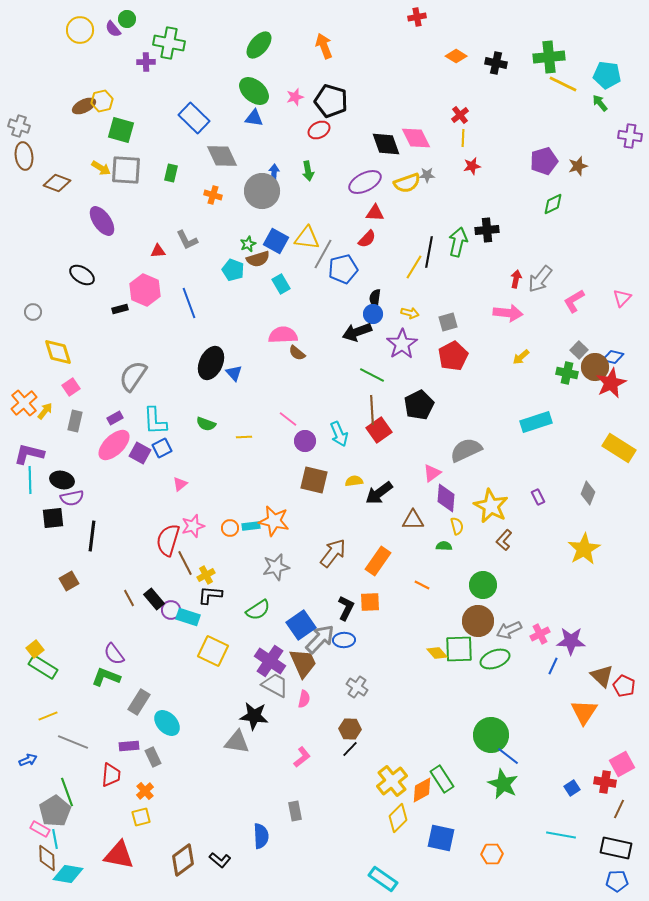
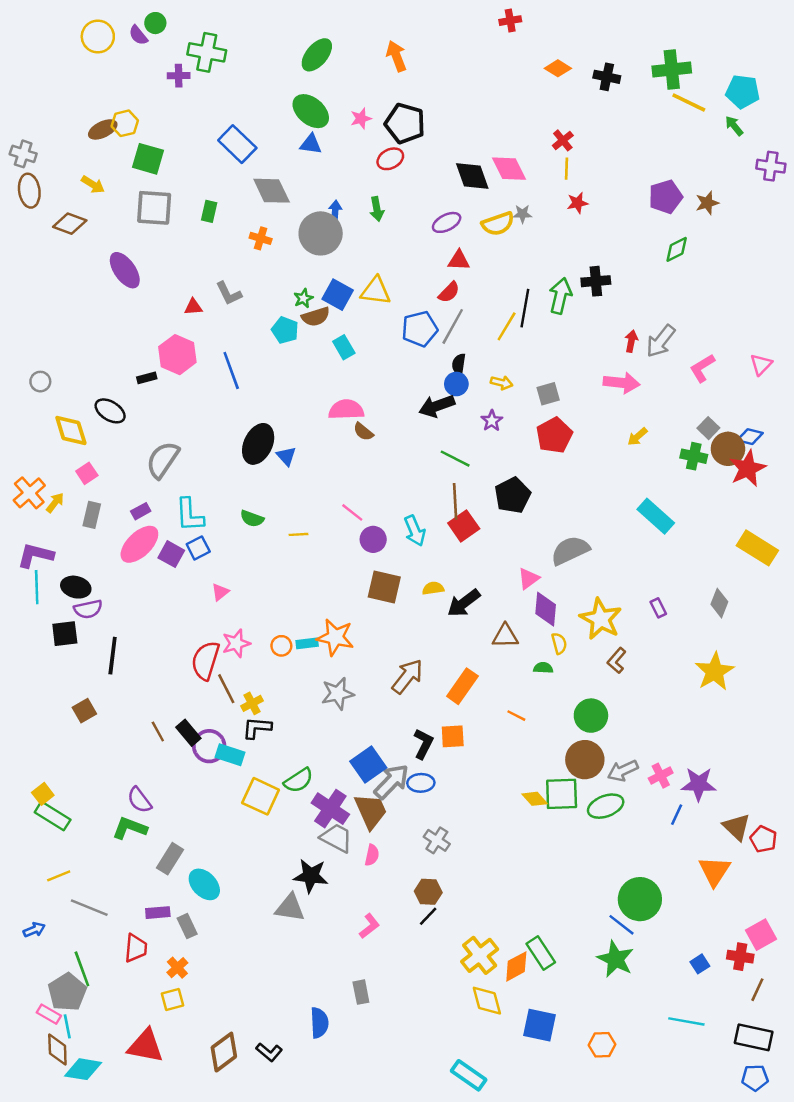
yellow arrow: (101, 168) -> (93, 185), moved
purple ellipse: (365, 182) -> (447, 222), size x0.7
gray line: (323, 254) -> (453, 326), moved
black ellipse: (82, 275) -> (110, 411), moved
purple star: (402, 344) -> (492, 421), size x0.6
cyan rectangle: (536, 422) -> (656, 516), turned 60
purple circle: (171, 610) -> (209, 746), size x1.4
green semicircle: (258, 610) -> (299, 780), moved
green circle: (491, 735) -> (640, 899), moved
yellow diamond: (398, 818) -> (487, 1001), turned -60

